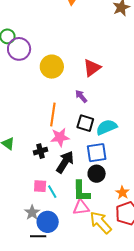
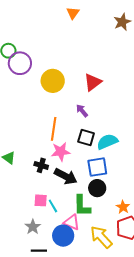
black cross: (40, 151) -> (41, 165), turned 32
black arrow: (65, 162) -> (66, 176), turned 85
pink triangle: (81, 207) -> (72, 222), moved, turned 30
blue circle: (48, 222) -> (63, 236), moved

